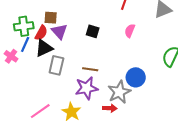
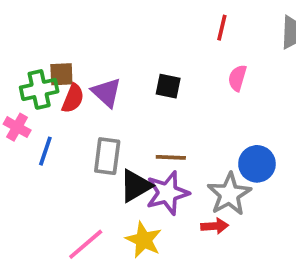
brown square: (51, 18) -> (61, 74), moved
blue line: (25, 44) -> (45, 151), moved
black triangle: (44, 48) -> (136, 186), moved
pink cross: (11, 56) -> (17, 127), moved

